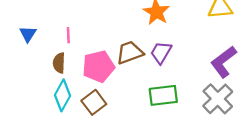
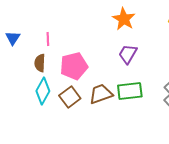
brown trapezoid: (130, 53) -> (101, 94), moved

